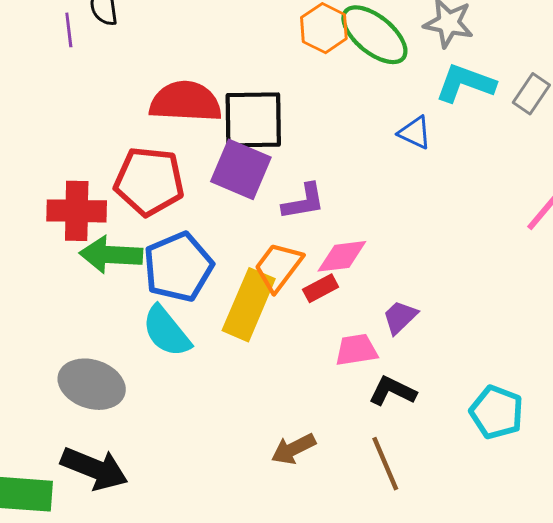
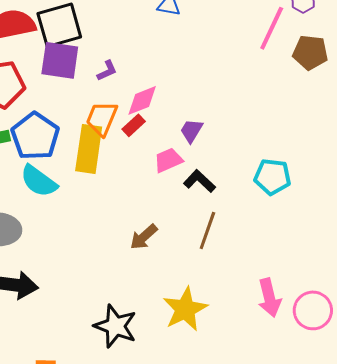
purple L-shape: (304, 202) -> (107, 71), size x0.7
black L-shape: (392, 391) -> (199, 181), turned 32
brown line: (385, 464) -> (207, 231), turned 57

